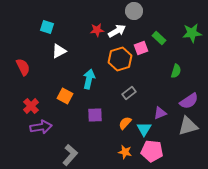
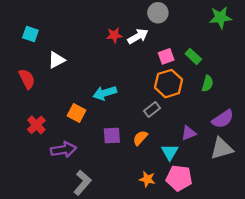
cyan square: (47, 27) -> (30, 34), moved
green star: (192, 33) -> (220, 17), moved
green rectangle: (159, 38) -> (193, 56), moved
white triangle: (59, 51) -> (56, 60), moved
orange hexagon: (120, 59) -> (169, 84), moved
cyan arrow: (89, 79) -> (105, 93), turned -120
orange semicircle: (125, 123) -> (140, 138), moved
purple arrow: (41, 127) -> (64, 150), moved

